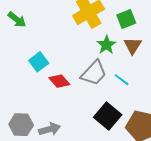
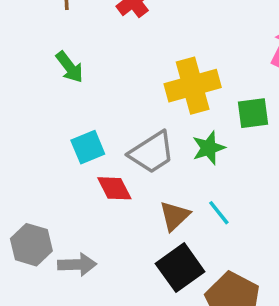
brown triangle: (133, 46) -> (175, 216), moved
gray trapezoid: (94, 73) -> (152, 152), moved

